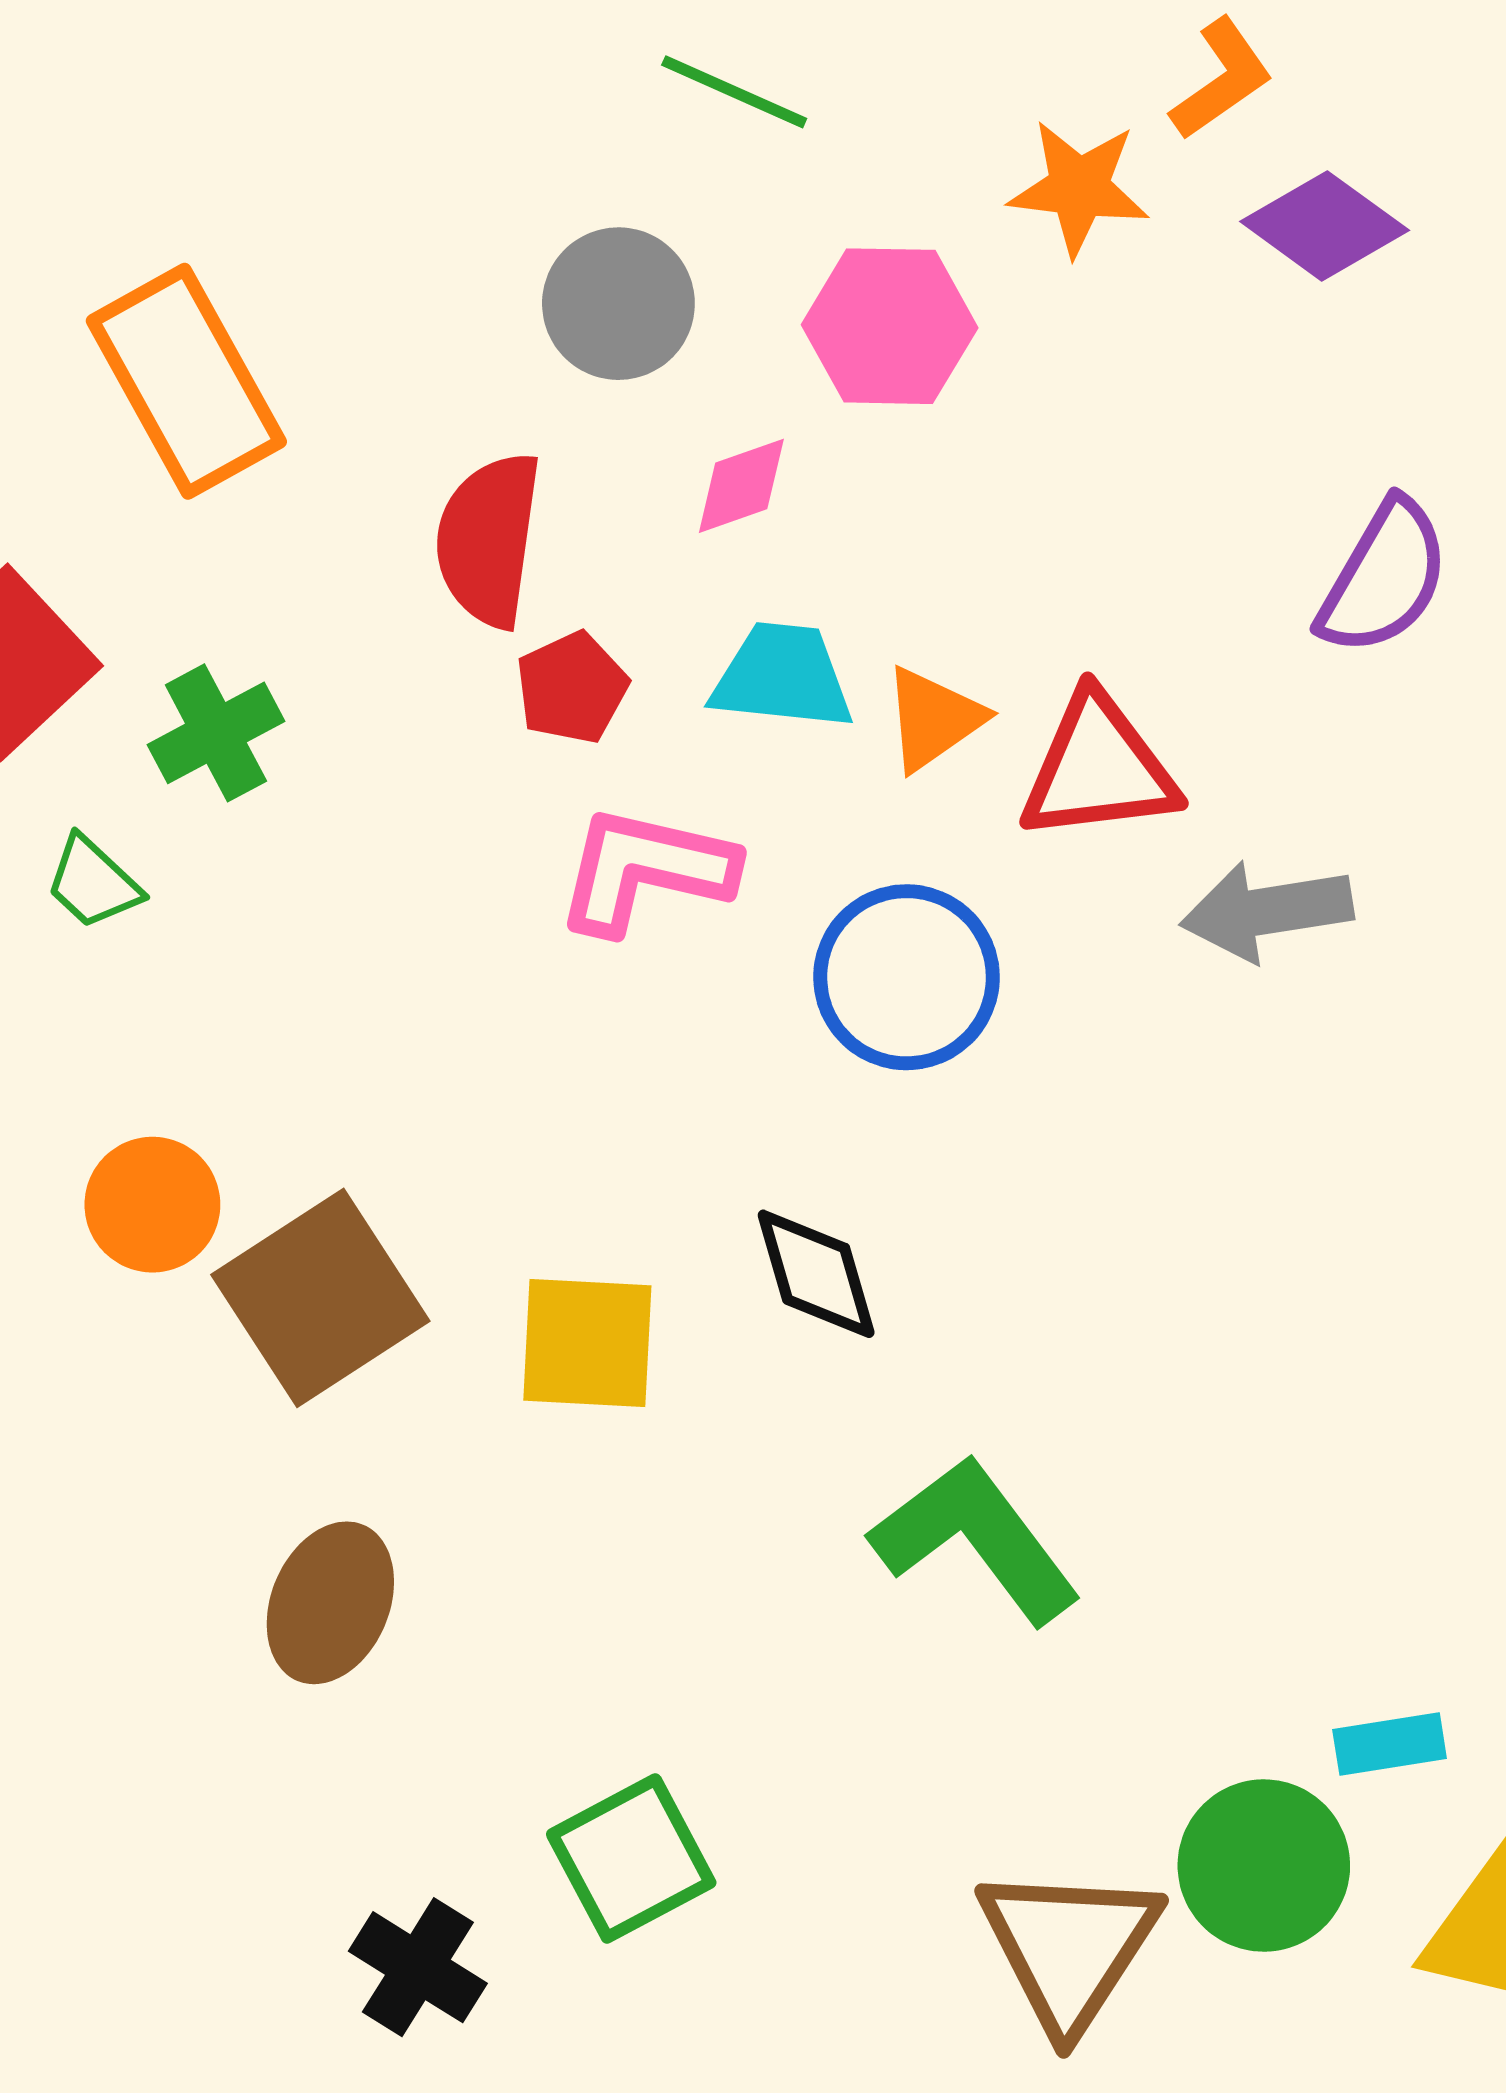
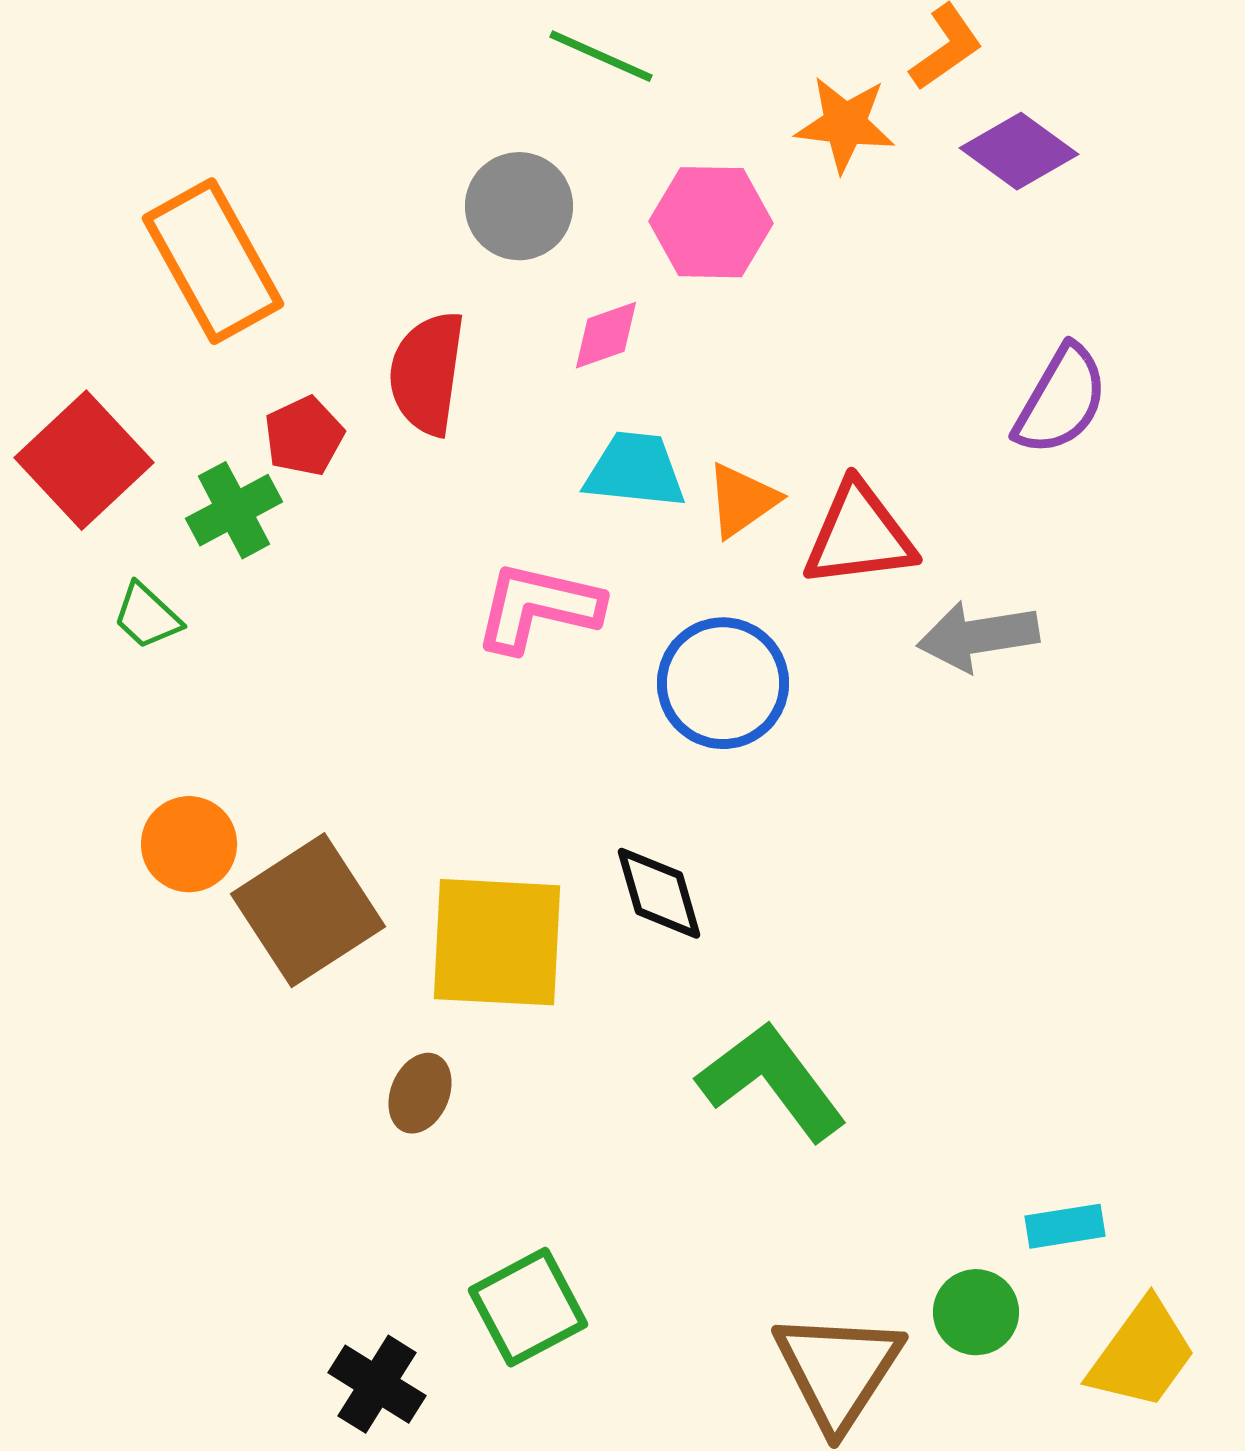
red pentagon: (572, 688) -> (304, 436), moved
yellow square: (587, 1343) -> (497, 942), size x1.4
brown ellipse: (330, 1603) -> (420, 1093), moved, size x0.7
green circle: (1264, 1866) -> (976, 1312), size x0.7

